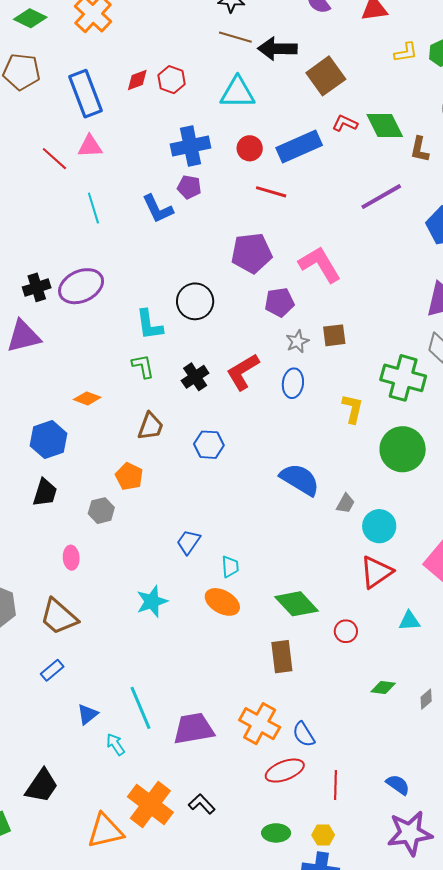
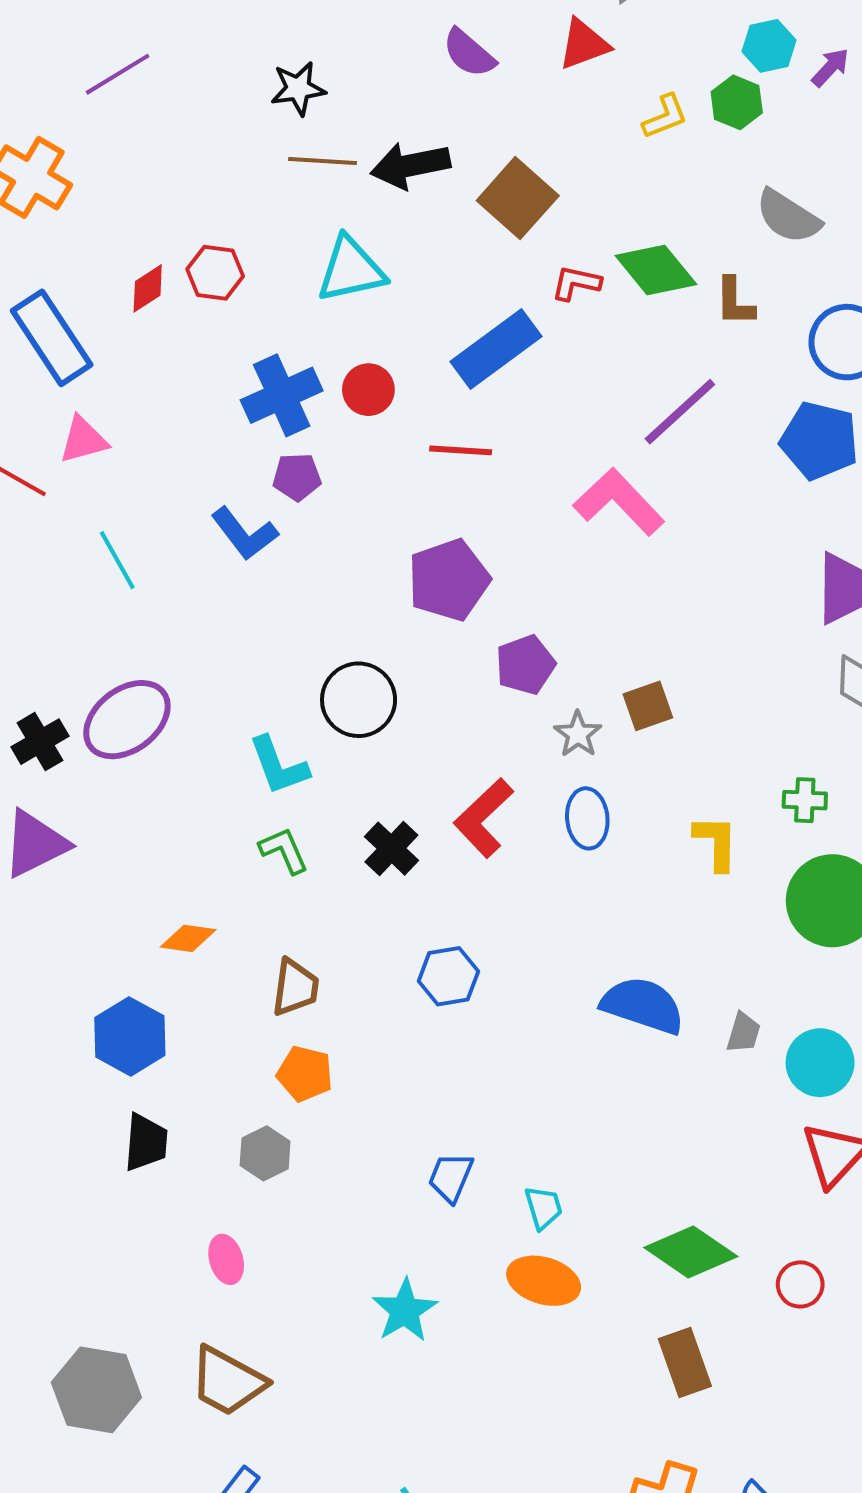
red circle: (250, 148) -> (368, 390), moved
pink L-shape: (320, 264) -> (619, 502), moved
green cross: (403, 378) -> (805, 800), moved, size x0.5
brown trapezoid: (151, 426) -> (295, 987), moved

